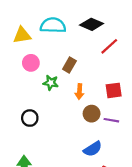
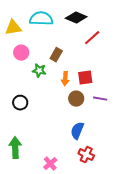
red square: (114, 90) -> (85, 78), moved
purple line: (111, 120) -> (100, 99), moved
blue semicircle: (93, 149) -> (77, 131), turned 144

